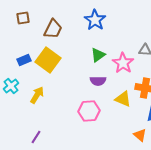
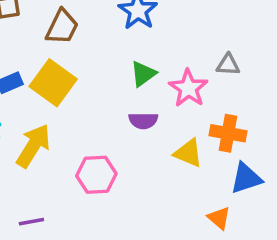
yellow arrow: (37, 95) -> (33, 146), size x1.4
pink hexagon: (89, 111) -> (96, 175), moved
purple line: (36, 137) -> (31, 222), turned 48

